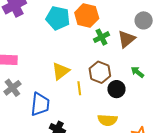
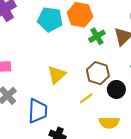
yellow line: (79, 88) -> (86, 98), moved, turned 64

